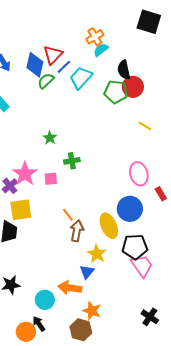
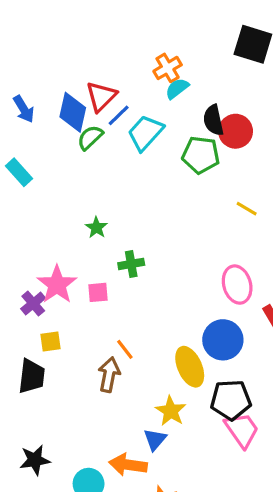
red circle: (133, 87) -> (236, 131), moved
yellow square: (21, 210) -> (51, 341), size x0.6
brown arrow: (77, 231) -> (109, 375), moved

